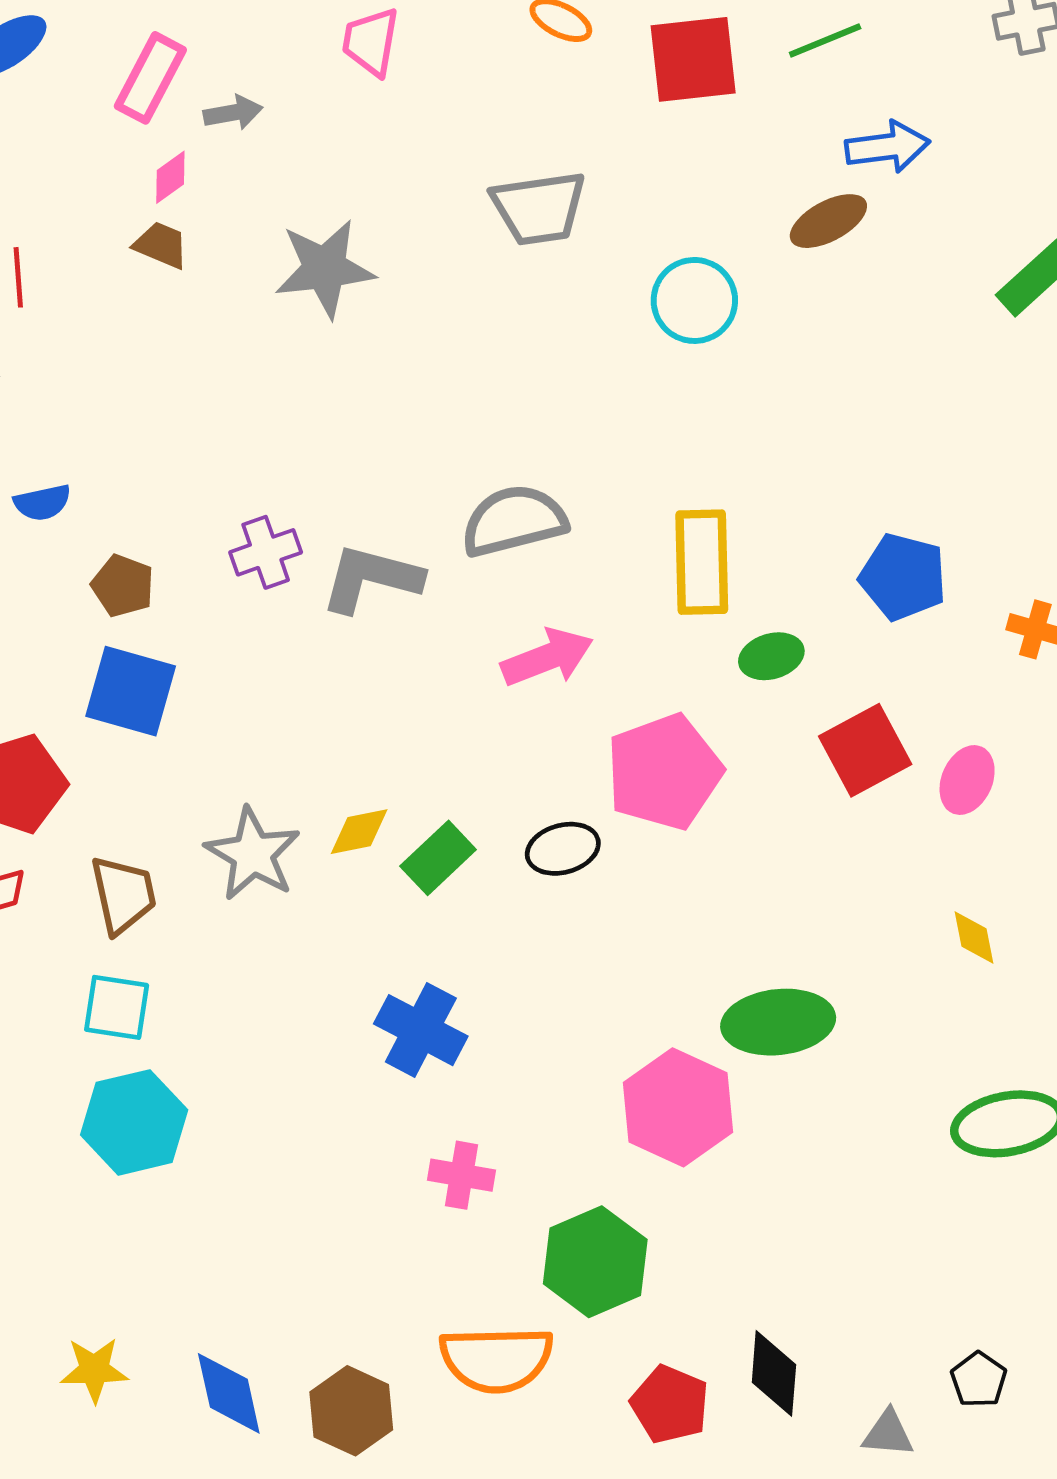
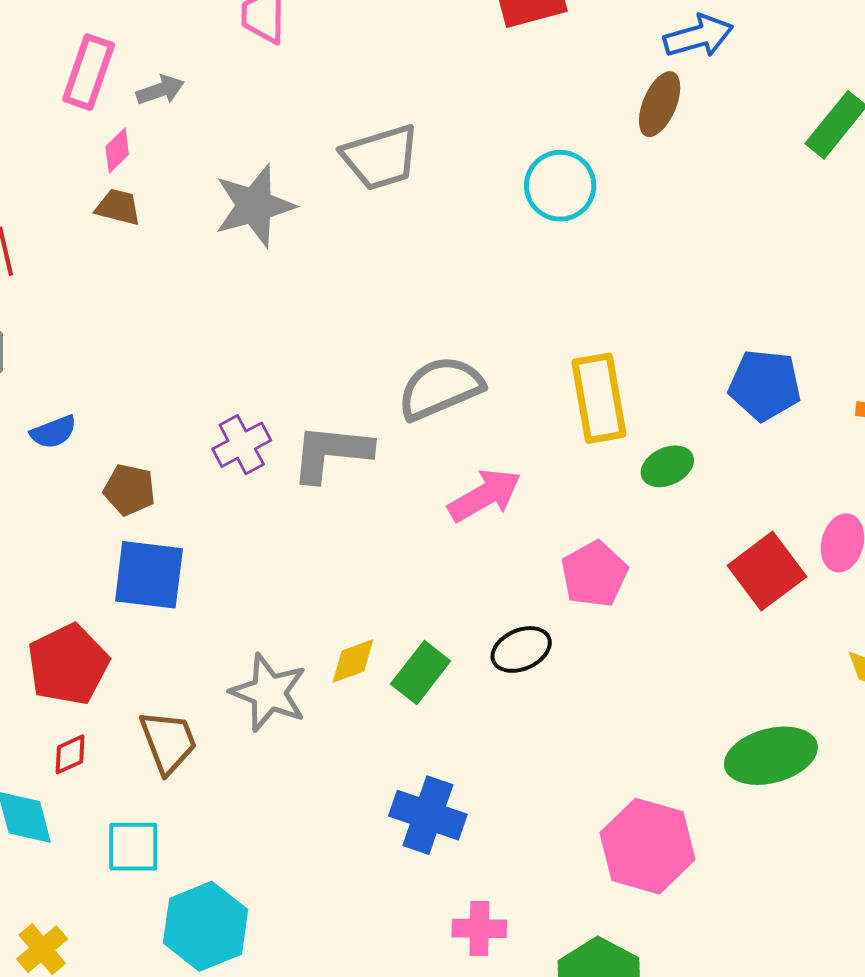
gray trapezoid: (539, 208) -> (380, 157), moved
brown ellipse: (828, 221) -> (660, 104), turned -30
red square: (865, 750) -> (767, 571), moved
pink pentagon: (664, 772) -> (594, 574), size x0.7
cyan square: (117, 1007) -> (133, 847), moved
green ellipse: (778, 1022) -> (771, 756), moved

